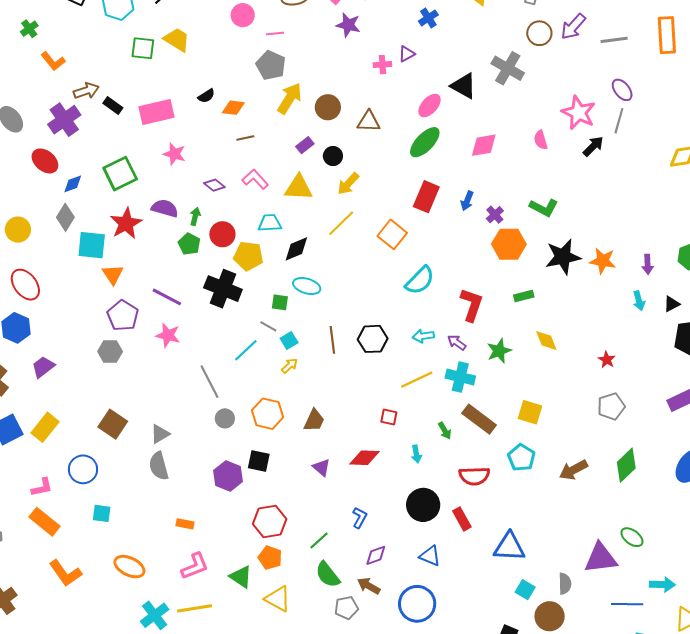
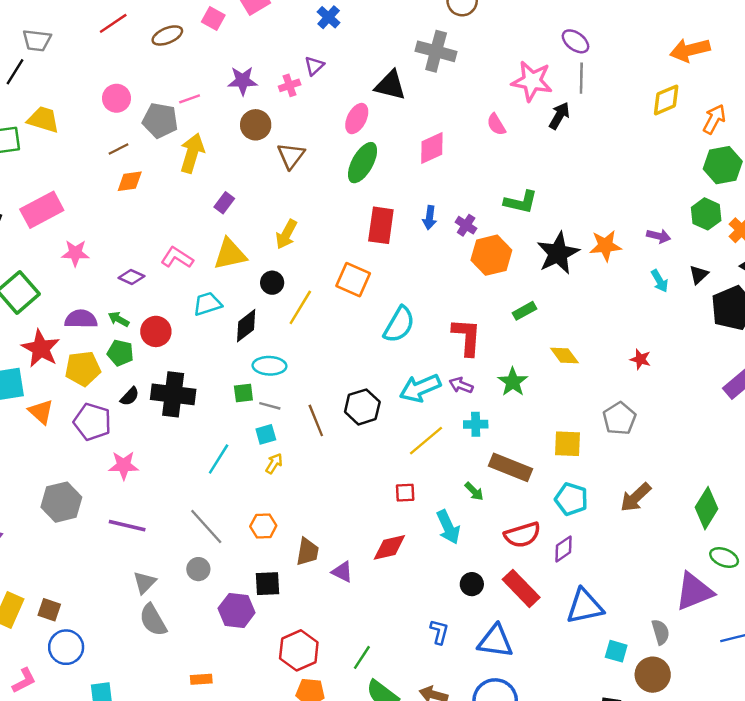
pink circle: (243, 15) -> (117, 98), moved
purple star: (348, 25) -> (243, 81), moved
pink line: (275, 34) -> (190, 99), moved
black semicircle: (206, 96) -> (130, 396), moved
brown circle: (328, 107) -> (256, 125), moved
brown triangle: (369, 121) -> (291, 156), turned -40
brown line: (245, 138) -> (118, 149), moved
black circle: (333, 156) -> (272, 283), moved
green arrow: (195, 216) -> (119, 319), turned -60
yellow line: (341, 223) -> (300, 307), moved
yellow pentagon: (248, 256) -> (83, 369), moved
purple arrow: (648, 264) -> (659, 236), turned -60
purple line: (167, 297) -> (127, 526), moved
purple pentagon: (123, 316) -> (92, 422), moved
gray line: (268, 326) -> (270, 406), moved
cyan arrow: (423, 336) -> (420, 388), size x1.6
cyan square: (289, 341) -> (266, 434), turned 30
gray hexagon: (110, 351) -> (61, 502), size x1.4
cyan cross: (460, 377) -> (476, 424), size x0.7
gray line: (209, 382) -> (206, 526), moved
gray pentagon: (611, 406) -> (619, 419), moved
orange hexagon: (268, 414) -> (263, 526), size x0.7
gray circle: (225, 418) -> (198, 569), moved
brown trapezoid: (314, 420) -> (307, 552), moved
brown square: (113, 424) -> (49, 610), moved, size x0.7
cyan arrow: (416, 454) -> (448, 527), size x1.6
green diamond: (626, 465) -> (707, 508), moved
black circle: (423, 505) -> (472, 584), size x0.6
blue L-shape: (360, 518) -> (439, 632), moved
red rectangle: (462, 519) -> (521, 588), size x1.4
purple diamond: (376, 555) -> (563, 549), moved
blue triangle: (430, 556) -> (495, 641), size x1.4

